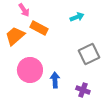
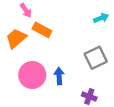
cyan arrow: (77, 17) -> (101, 18), moved
blue arrow: (55, 80) -> (59, 76), moved

